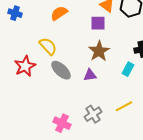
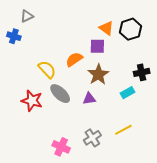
orange semicircle: (59, 13) -> (74, 59), moved
red star: (25, 66) -> (32, 101), moved, turned -30
cyan rectangle: (128, 69) -> (127, 93), turned 32

